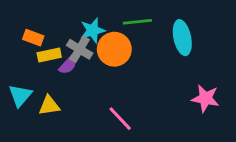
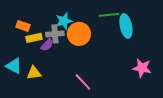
green line: (137, 22) -> (109, 15), moved
gray cross: (80, 49) -> (55, 34), turned -36
cyan triangle: (20, 95) -> (14, 66), turned -42

